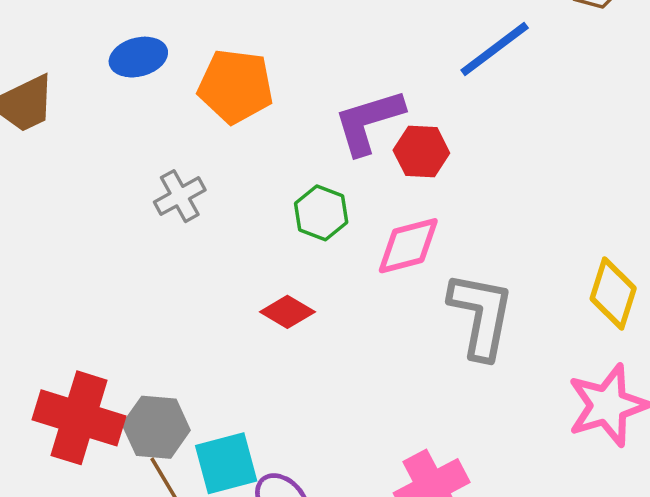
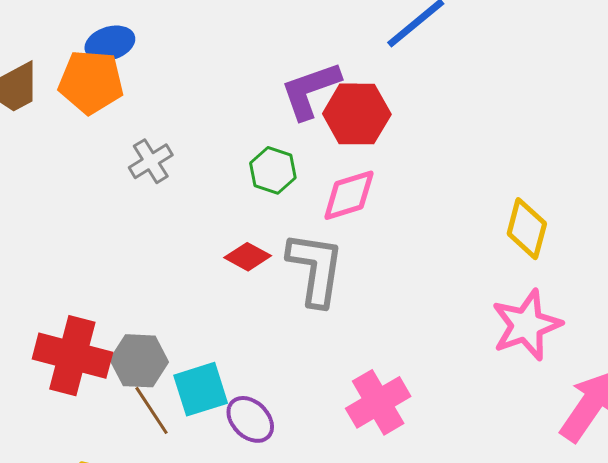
orange pentagon: (236, 86) -> (91, 82), moved
red hexagon: (421, 152) -> (357, 114), size x1.4
gray L-shape: (481, 315) -> (316, 269), moved

